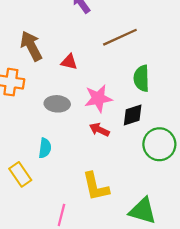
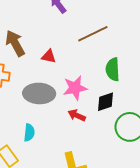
gray ellipse: (57, 104) -> (39, 93), size x1.4

